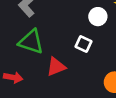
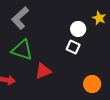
white square: (84, 44) -> (73, 47), moved

